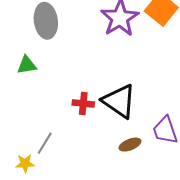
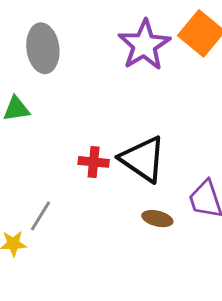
brown ellipse: (130, 145) -> (157, 219), turned 35

